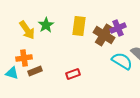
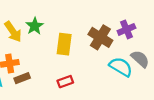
yellow rectangle: (79, 26) -> (64, 44), moved
purple cross: (118, 28) -> (126, 29), moved

